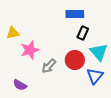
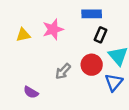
pink star: (30, 50) -> (53, 29), moved

